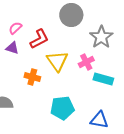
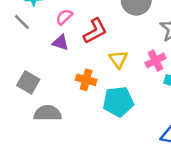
yellow triangle: (57, 61) -> (118, 59), size x0.7
cyan pentagon: (62, 108) -> (118, 102), moved

